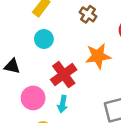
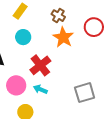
orange star: (98, 56) -> (63, 37), moved, turned -30
cyan arrow: (63, 104) -> (40, 89), turned 104

